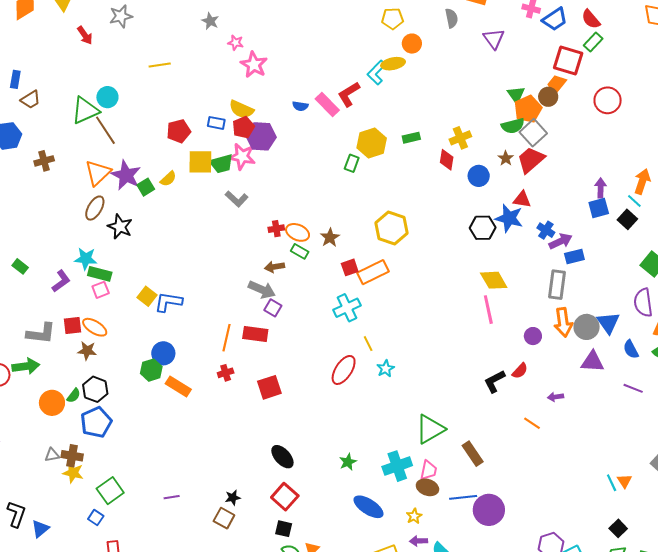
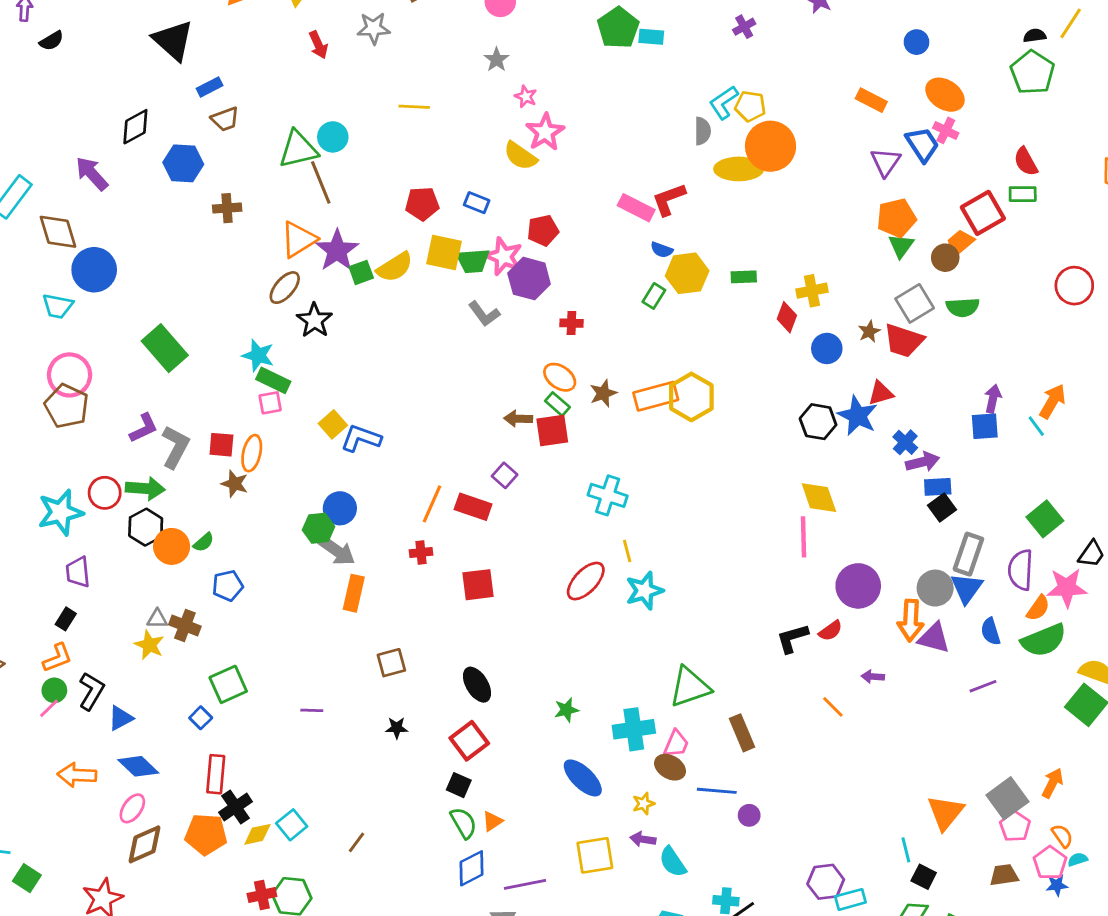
gray semicircle: (452, 18) -> (703, 131), moved
blue trapezoid: (555, 19) -> (922, 144), moved, turned -100
green rectangle: (593, 42) -> (1023, 194), turned 36
orange circle: (412, 44) -> (770, 146), size x1.8
red square: (568, 61) -> (983, 213), turned 32
yellow ellipse: (393, 64) -> (739, 169), size x1.4
cyan L-shape: (377, 73) -> (724, 103), moved
blue rectangle: (15, 79) -> (210, 87), turned 42
red circle: (608, 100) -> (1074, 286), moved
pink rectangle: (327, 104) -> (636, 208), turned -30
blue semicircle: (300, 106) -> (662, 250), moved
yellow semicircle: (241, 109) -> (520, 156), moved
orange pentagon: (528, 109) -> (896, 218), moved
green semicircle: (513, 126) -> (963, 307), moved
red pentagon: (243, 127) -> (543, 230), moved
purple hexagon: (261, 136) -> (529, 279), moved
red trapezoid: (531, 160) -> (904, 341), turned -132
yellow semicircle: (168, 179) -> (395, 267), size x1.5
red triangle: (522, 199) -> (881, 393), turned -36
black square: (627, 219) -> (942, 507), moved
red cross: (276, 229) -> (571, 323), moved
green rectangle: (20, 266) -> (165, 348), size x2.0
red square: (350, 267) -> (552, 431), moved, size x1.4
orange rectangle: (373, 272) -> (656, 396), moved
purple L-shape: (61, 281) -> (144, 428), moved
gray rectangle: (557, 285) -> (968, 554), moved
gray arrow: (262, 290) -> (337, 551), moved
cyan cross: (347, 308) -> (608, 495), turned 32
orange arrow: (563, 322) -> (911, 620), moved
orange ellipse: (95, 327) -> (252, 453), turned 60
gray L-shape: (41, 333) -> (175, 447), turned -80
purple circle: (533, 336) -> (858, 586), size x1.8
cyan star: (386, 369) -> (644, 591), size x1.5
orange rectangle: (178, 387) -> (354, 593), moved, turned 60
purple line: (633, 388) -> (983, 686), turned -54
black hexagon: (95, 389) -> (146, 527), moved
blue pentagon: (96, 422) -> (228, 586), size x0.7
yellow star: (73, 473) -> (149, 645), moved
orange triangle: (624, 481) -> (945, 813), size x1.8
cyan line: (612, 483) -> (906, 850), moved
purple circle: (489, 510) -> (749, 815), size x0.5
brown square: (224, 518) -> (391, 663), moved, turned 35
black square: (618, 528) -> (924, 877), turned -30

